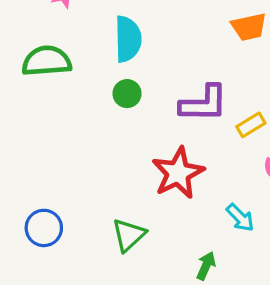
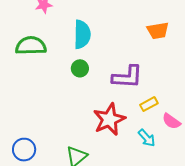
yellow rectangle: (251, 125) -> (149, 104), moved
cyan arrow: (240, 218) -> (147, 138), moved

